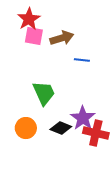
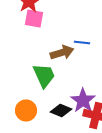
brown arrow: (62, 38) -> (62, 52), moved

